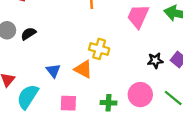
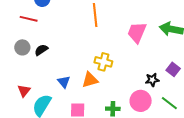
black star: (155, 61) -> (152, 80), moved
orange triangle: (83, 69) -> (90, 80), turned -42

